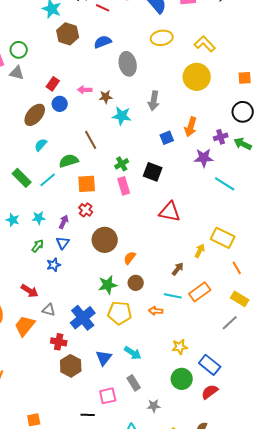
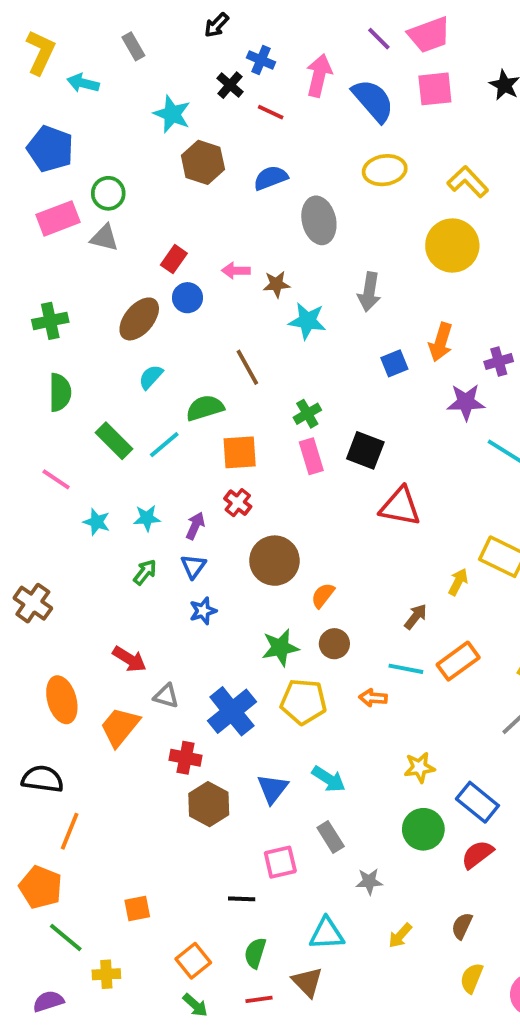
black square: (153, 172) -> (365, 450), moved
blue star: (54, 265) -> (203, 611), moved

